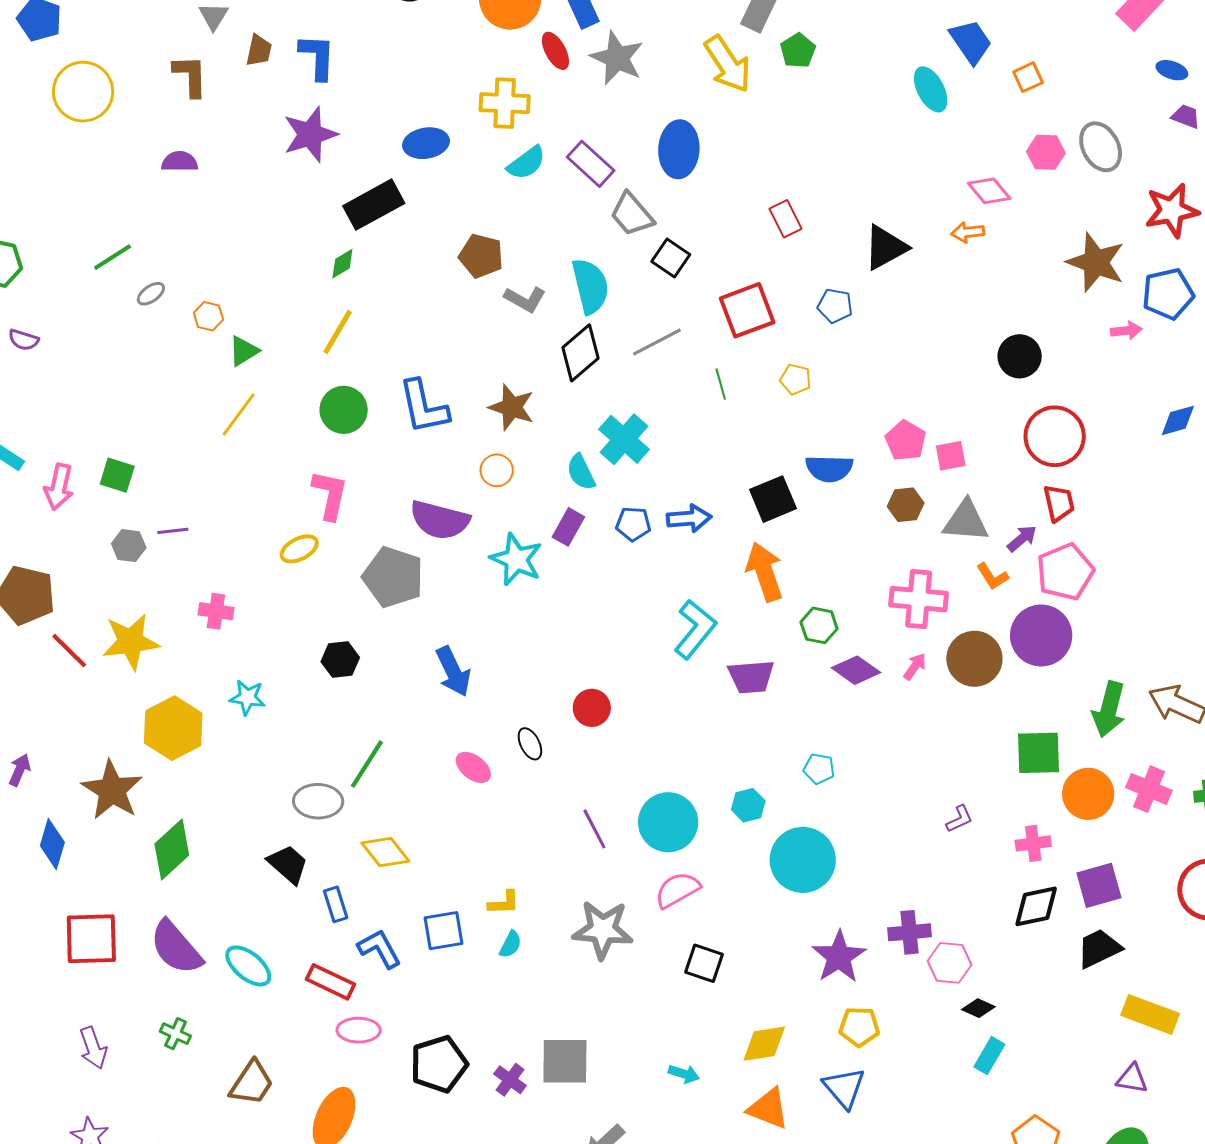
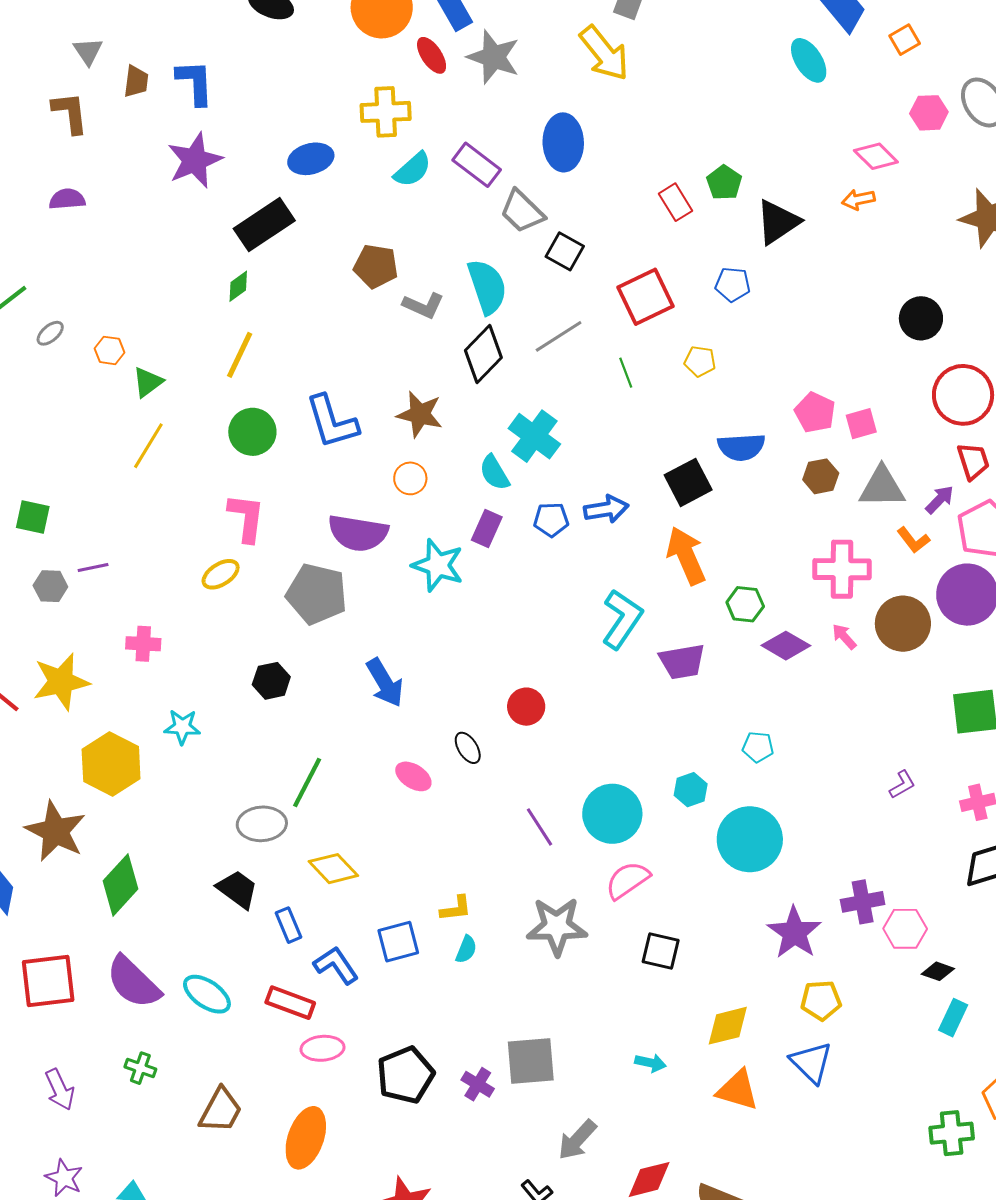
green pentagon: (798, 51) -> (724, 183), moved
pink arrow: (915, 666) -> (844, 637), turned -72

